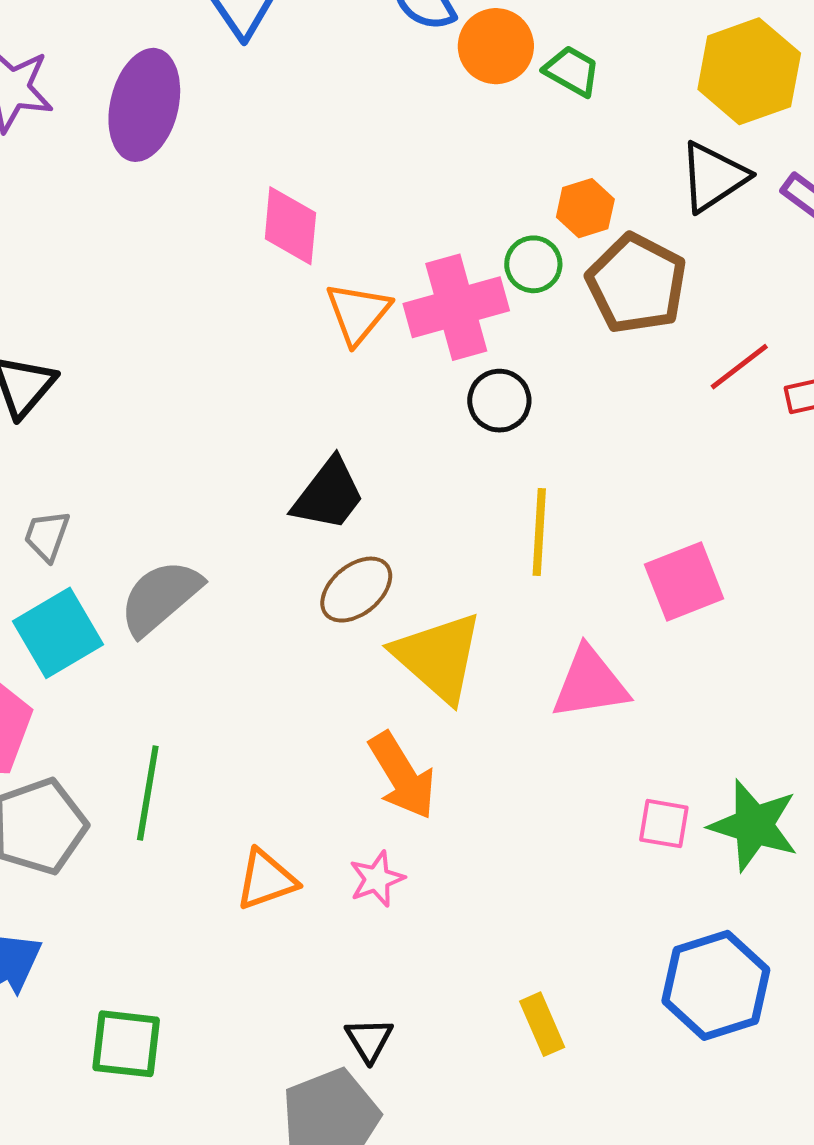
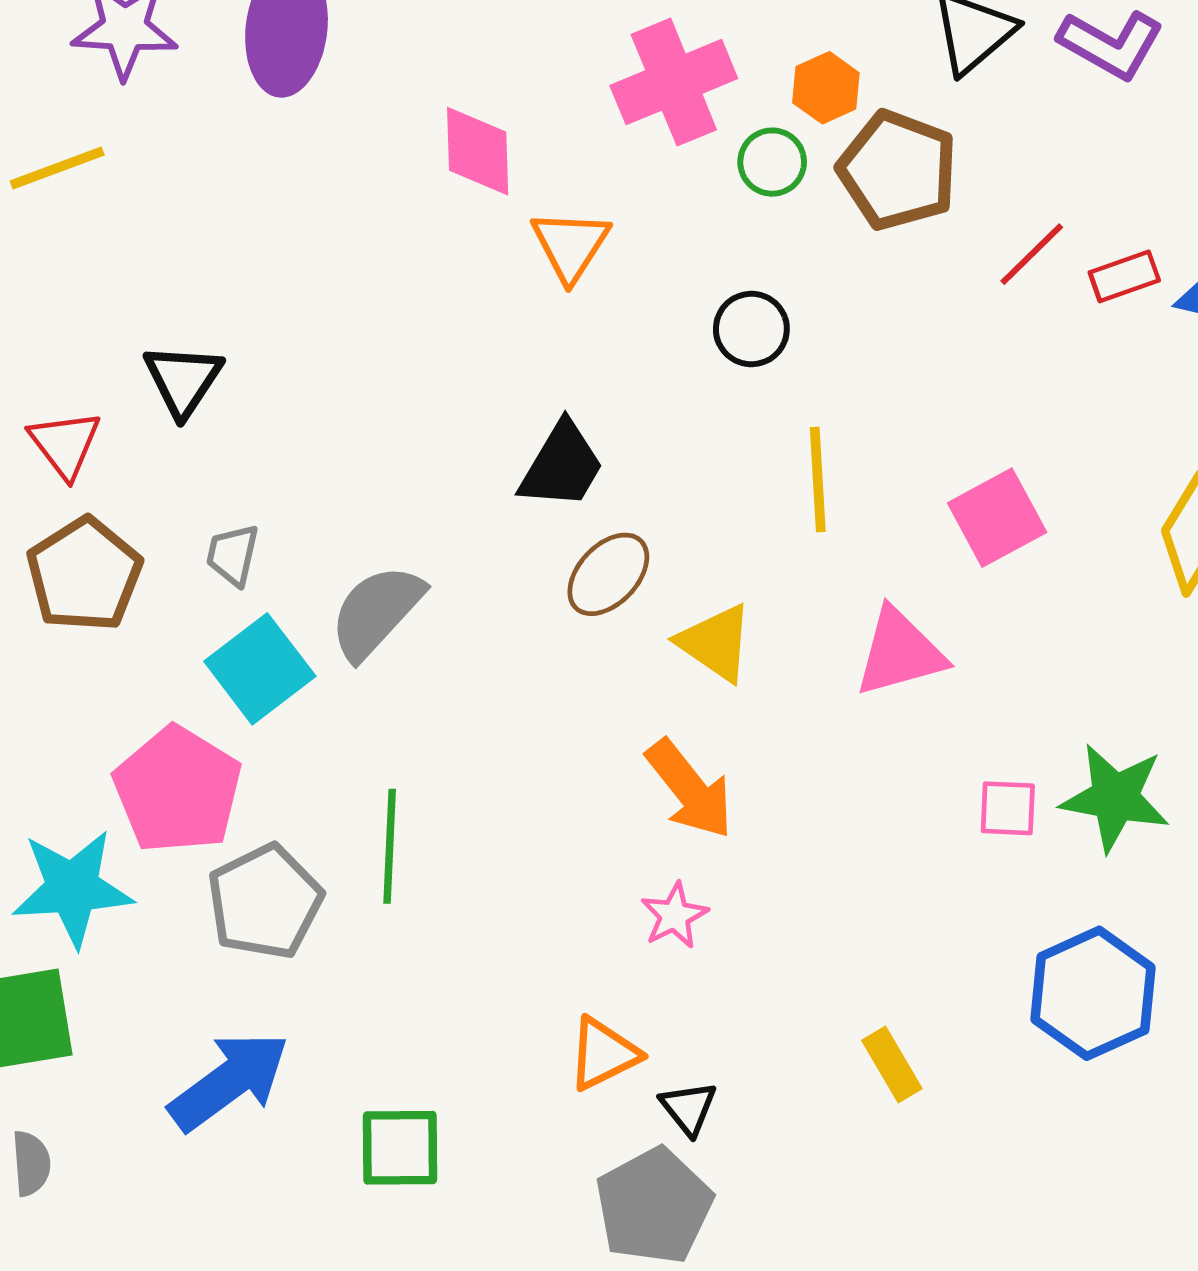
pink cross: (456, 307) -> (674, 82), moved
yellow triangle: (438, 657) -> (716, 643), size x0.7
orange triangle: (266, 880) -> (603, 1054), moved

